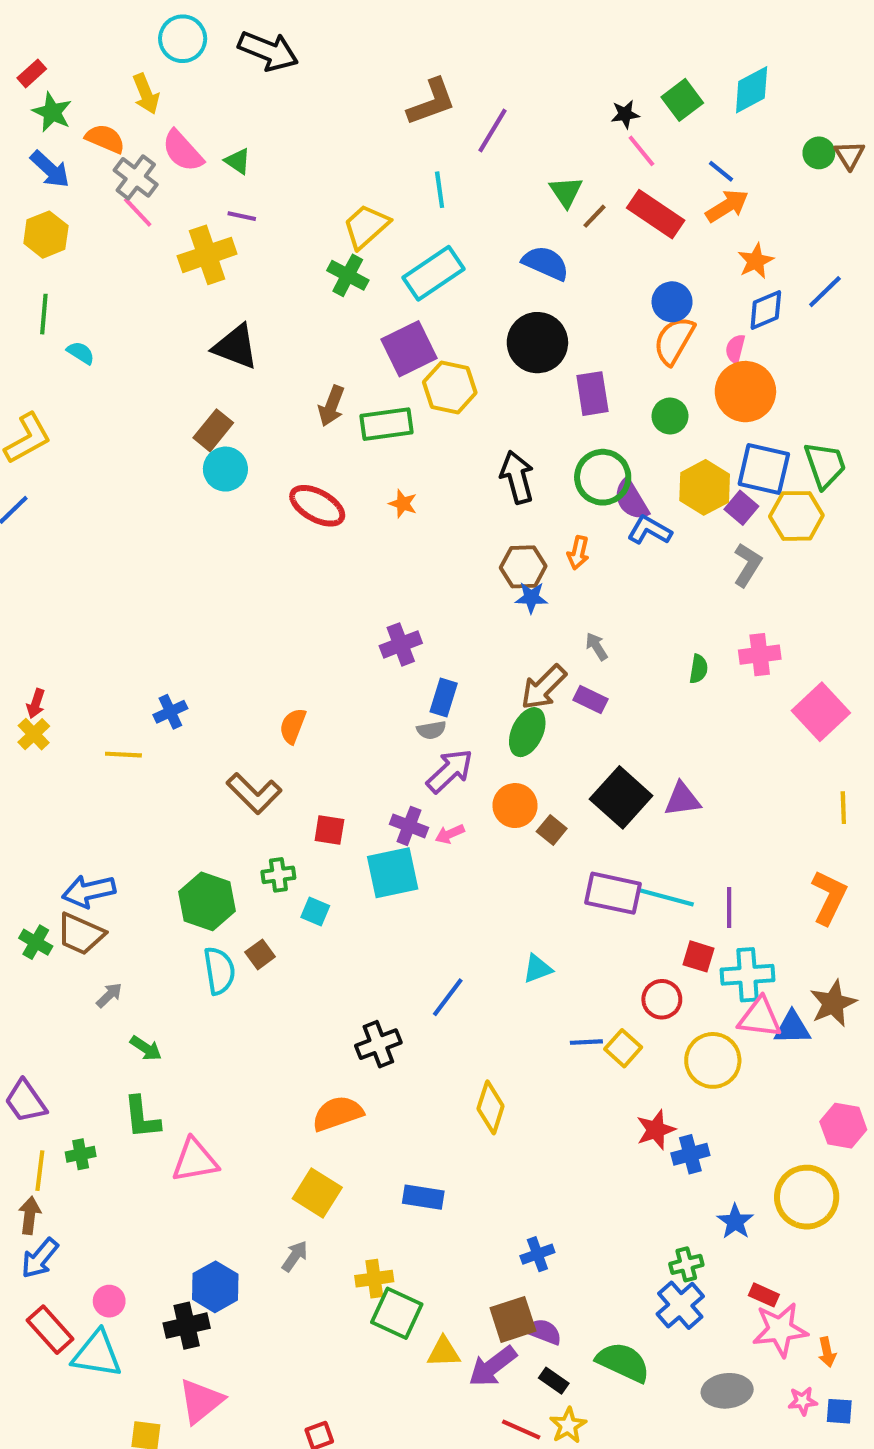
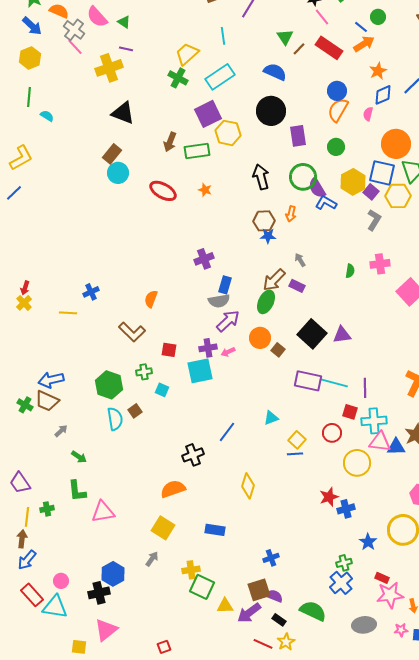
green circle: (819, 153) -> (378, 17), moved
orange circle: (745, 392) -> (396, 144), moved
gray semicircle: (431, 730) -> (219, 301), size x1.5
purple cross: (409, 826) -> (208, 348), turned -30
yellow square: (623, 1048) -> (297, 440), moved

